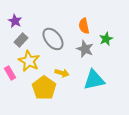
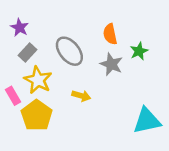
cyan triangle: (94, 80) -> (147, 121), moved
yellow pentagon: (44, 88) -> (37, 115), moved

